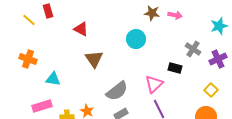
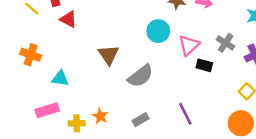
red triangle: (81, 29) -> (68, 19), moved
pink triangle: (154, 84) -> (189, 45), moved
gray semicircle: (117, 91) -> (140, 76), moved

